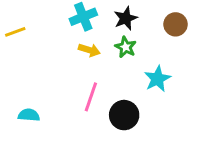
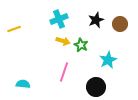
black star: (126, 18) -> (96, 20), moved
green star: (126, 47) -> (81, 45), moved
black circle: (124, 115) -> (96, 87), moved

